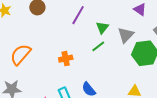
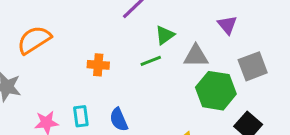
gray triangle: (126, 35) -> (196, 56), turned 30

